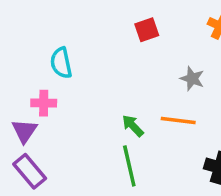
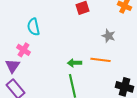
pink cross: (44, 103) -> (24, 50), turned 32
green arrow: (133, 126) -> (74, 63), turned -48

